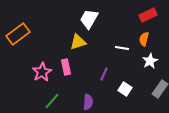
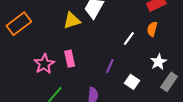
yellow triangle: (78, 42) -> (72, 21), moved
white line: (122, 48) -> (129, 39), turned -64
white star: (150, 61) -> (158, 62), moved

